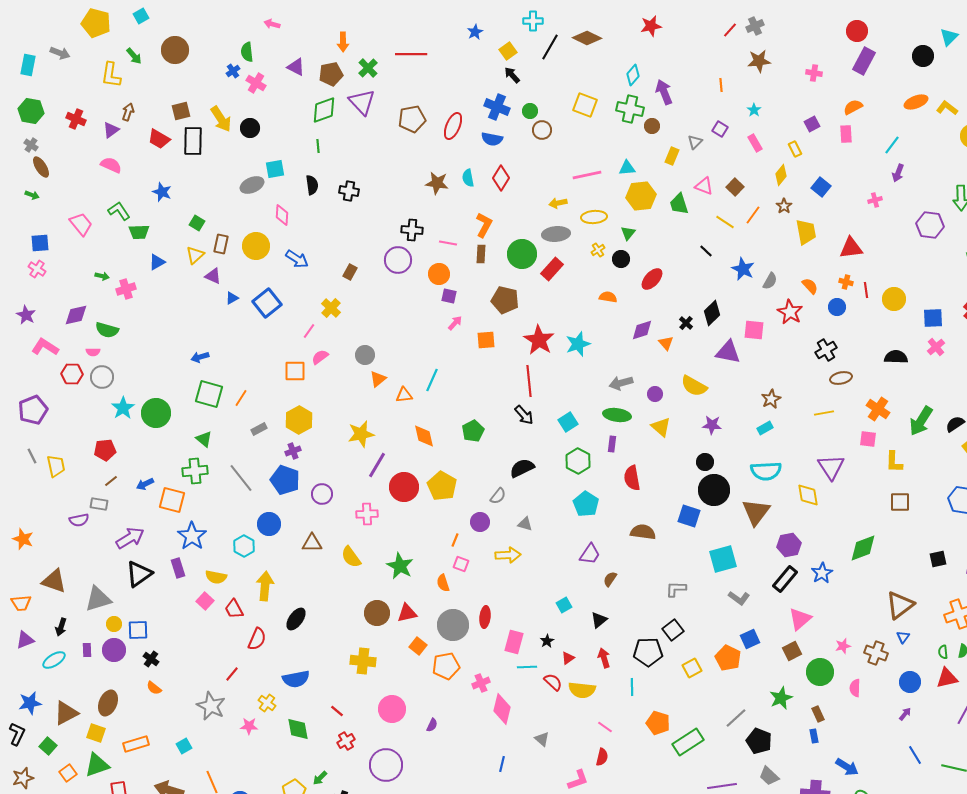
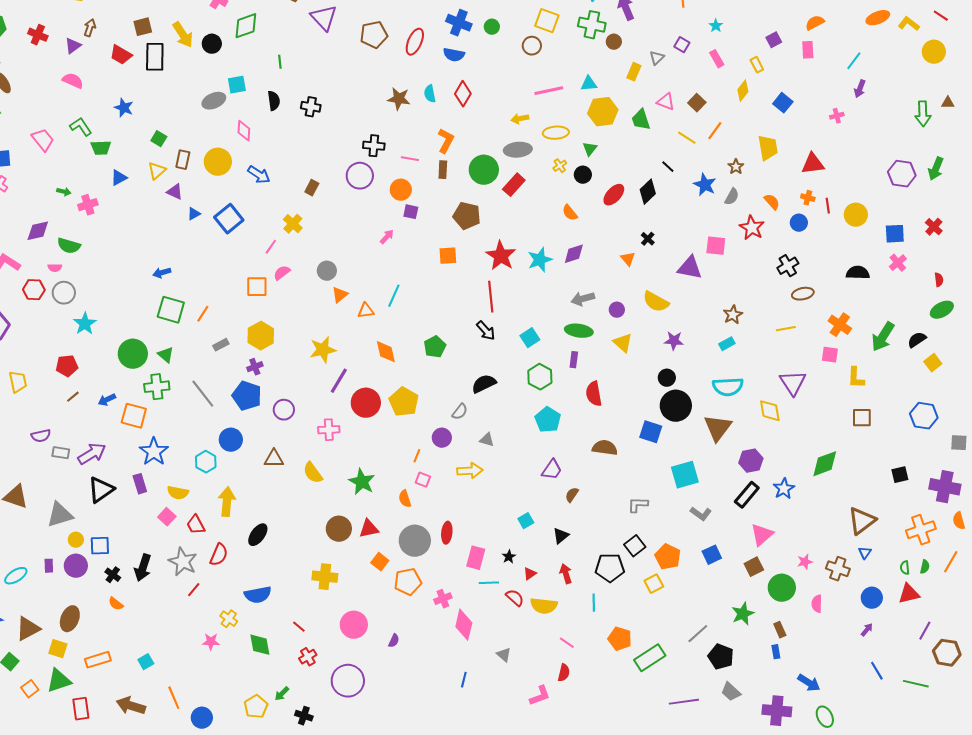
green diamond: (324, 110) -> (246, 26), moved
brown circle: (542, 130) -> (532, 46), moved
brown star: (784, 206) -> (736, 167), moved
purple hexagon: (930, 225) -> (902, 174), moved
orange semicircle: (608, 297) -> (570, 213), turned -138
black diamond: (712, 313) -> (648, 192), moved
pink arrow: (455, 323) -> (387, 237), moved
purple diamond: (642, 330) -> (574, 254), moved
green circle: (156, 413) -> (133, 354), moved
gray rectangle: (99, 504) -> (61, 453), moved
black arrow: (61, 627) -> (143, 568), moved, size x1.5
orange pentagon: (728, 658) -> (668, 557), moved
gray star: (211, 706) -> (183, 562), moved

